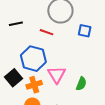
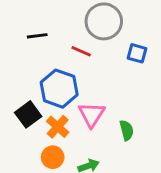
green semicircle: (81, 84) -> (127, 130), turned -40
orange cross: (34, 85) -> (58, 127), turned -35

